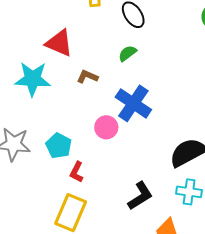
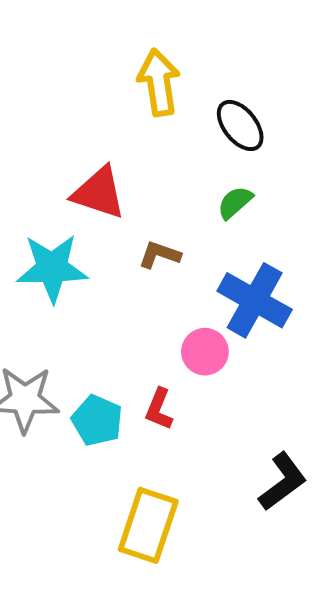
cyan pentagon: (59, 146) -> (97, 420), moved
red L-shape: (77, 172) -> (159, 409), moved

